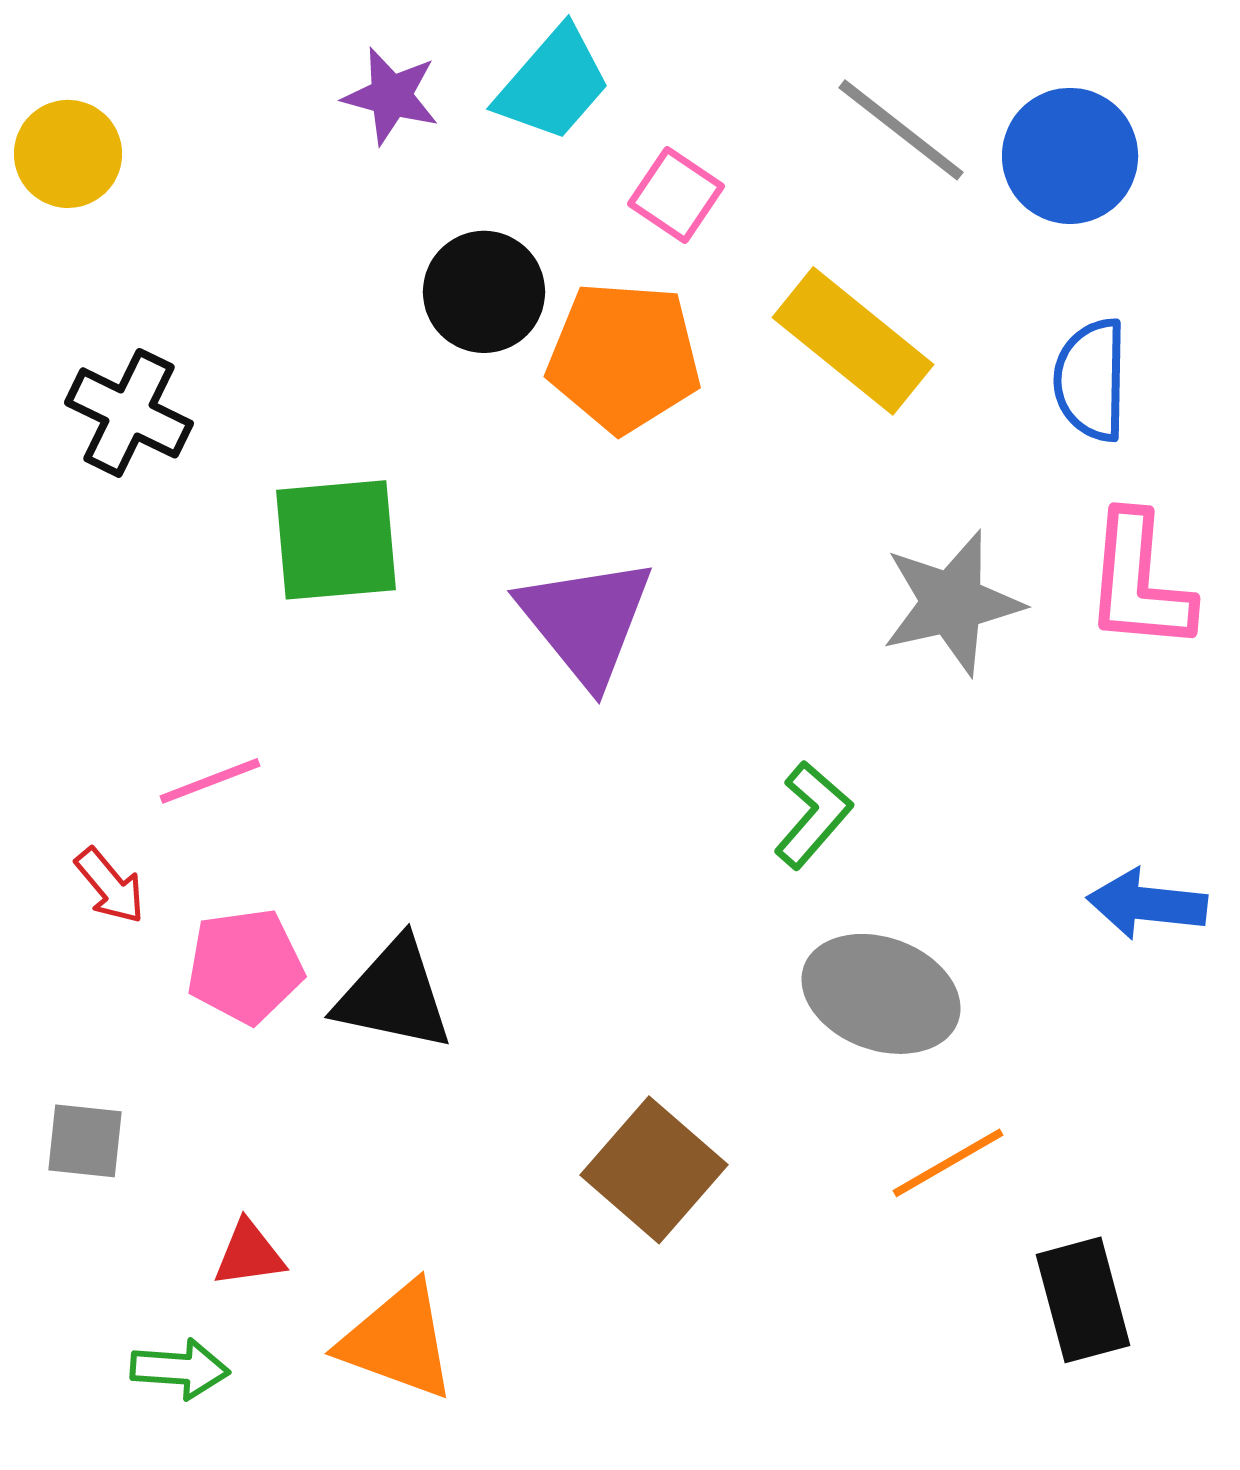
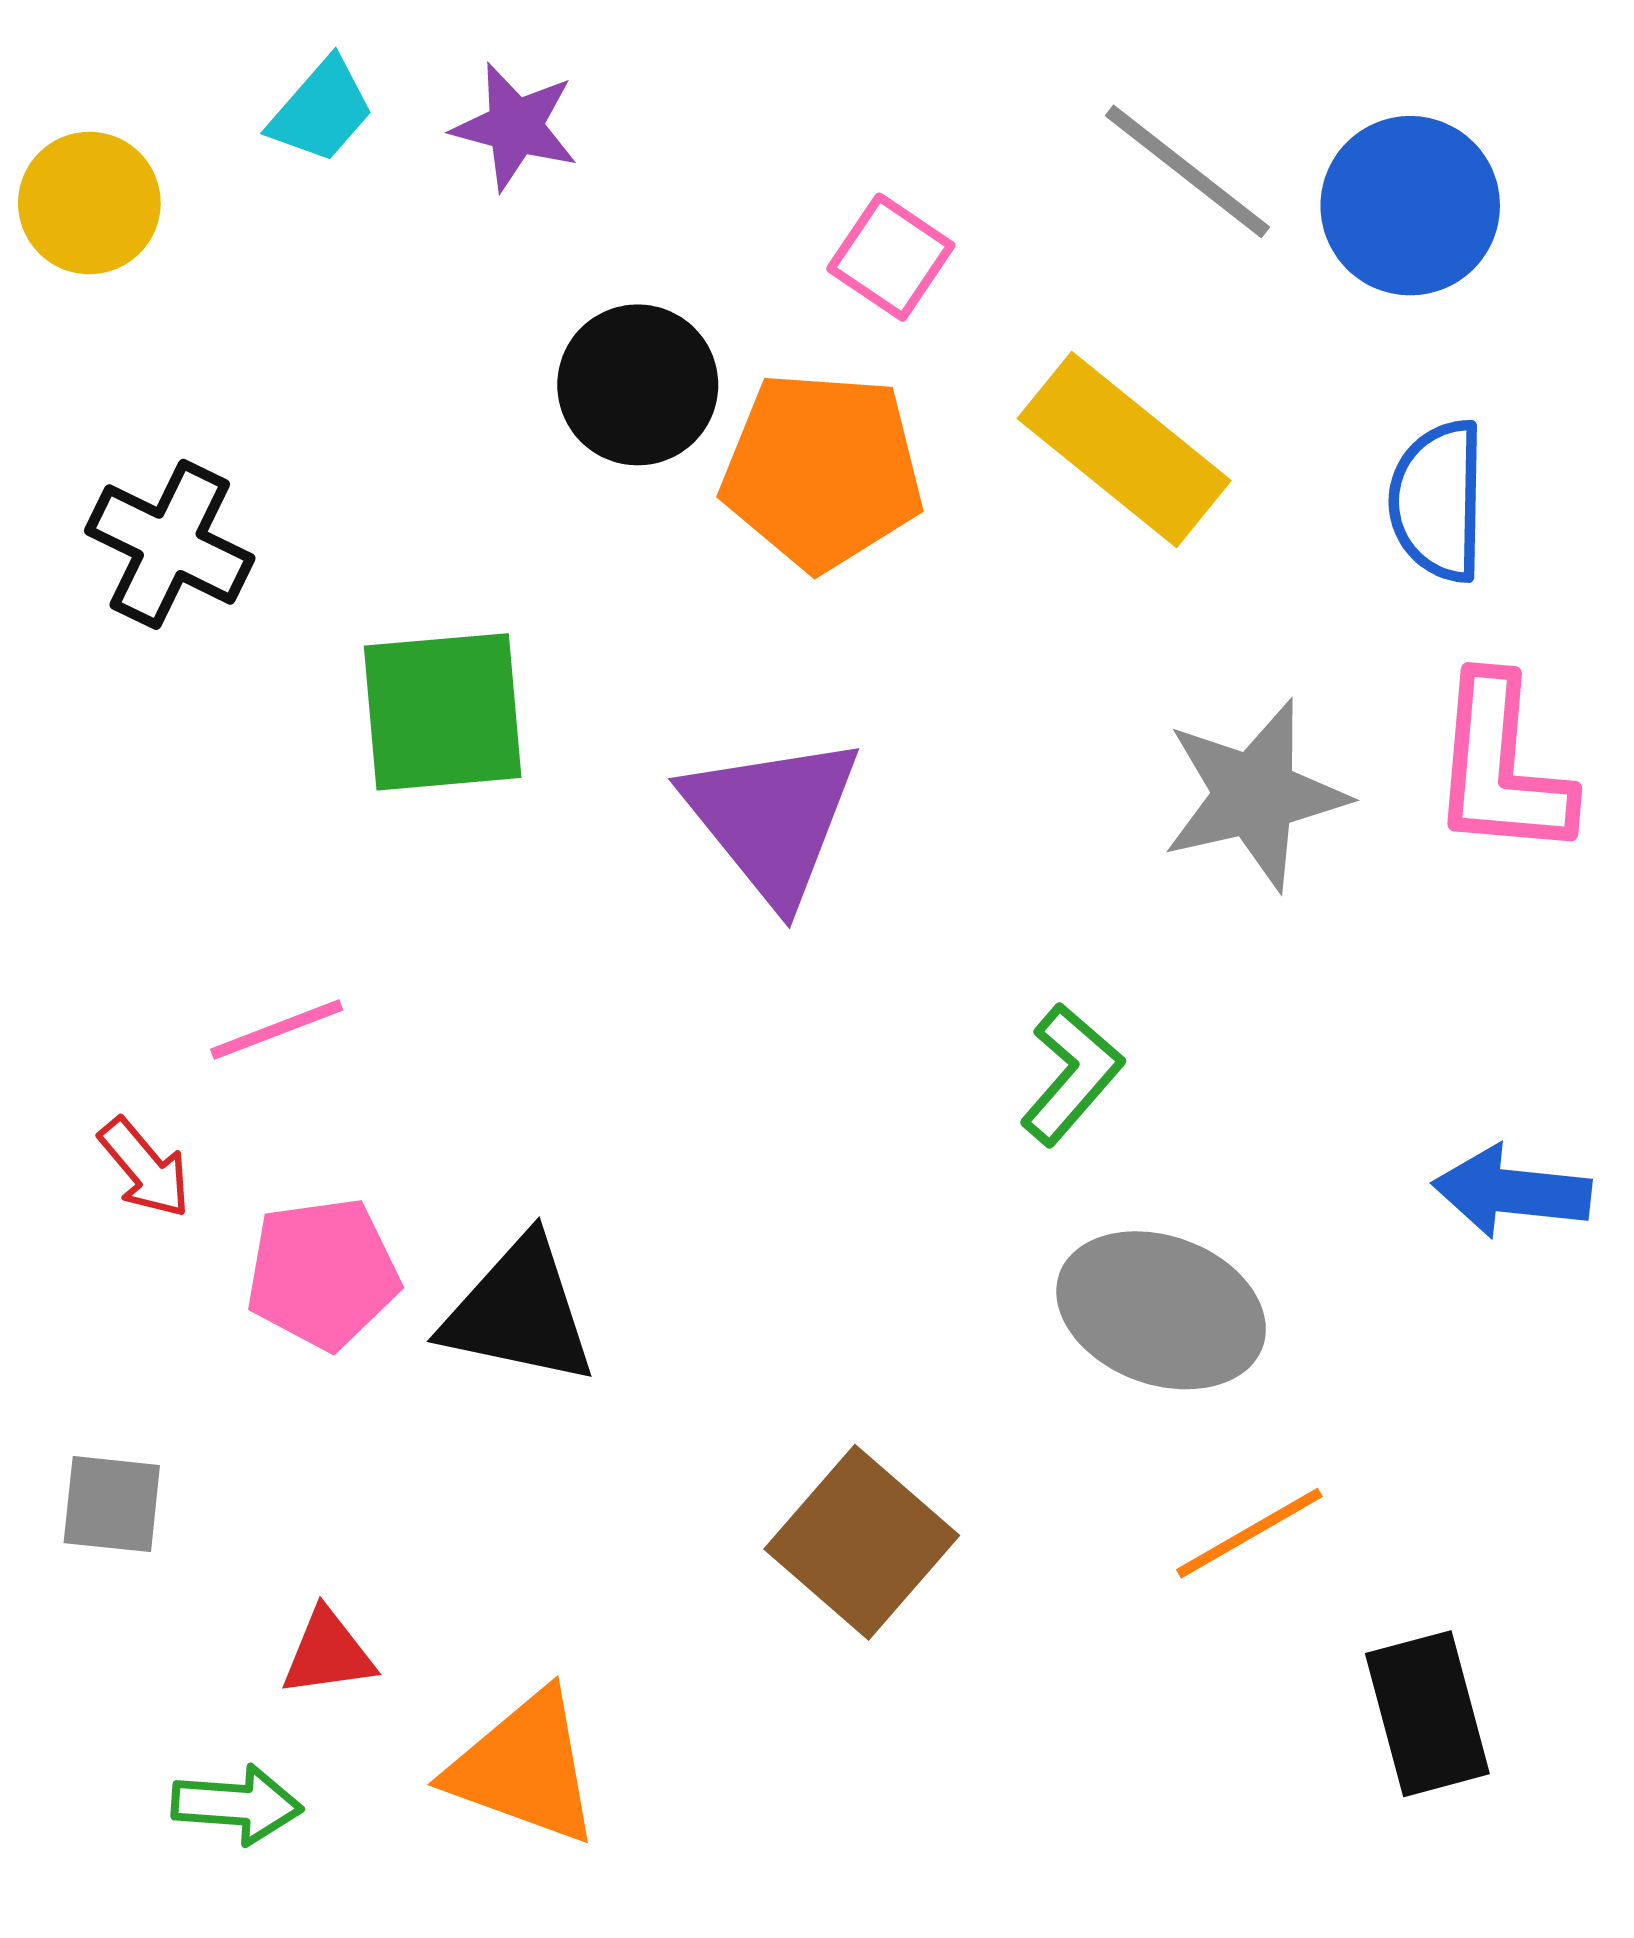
cyan trapezoid: (553, 84) -> (321, 111), moved, size x0.7

